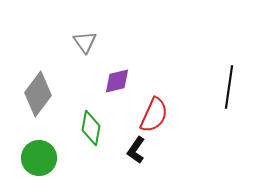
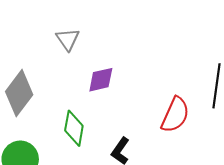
red semicircle: (154, 115) -> (175, 115), moved

